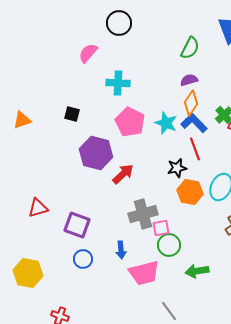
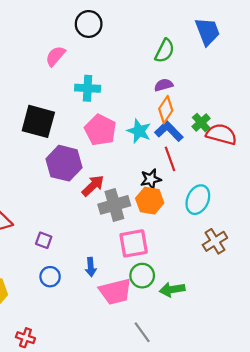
black square: (72, 114) -> (38, 121), size x2.0
orange hexagon: (190, 192) -> (150, 201), moved
gray cross: (143, 214) -> (114, 205), moved
purple square: (77, 225) -> (44, 240), size x0.6
pink square: (161, 228) -> (134, 243), size x1.6
green circle: (169, 245) -> (142, 276), moved

